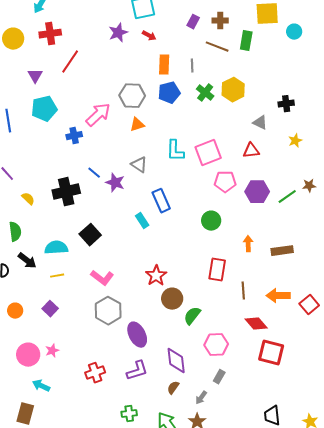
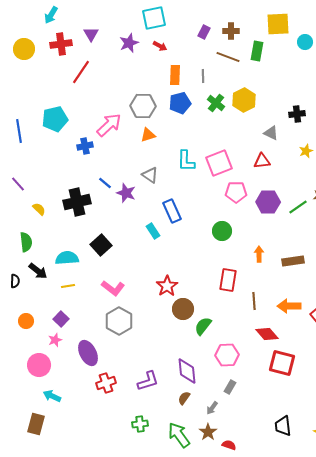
purple triangle: (35, 76) -> (91, 34), moved
purple ellipse: (137, 335) -> (88, 353), moved
pink star: (52, 351) -> (55, 340), moved

